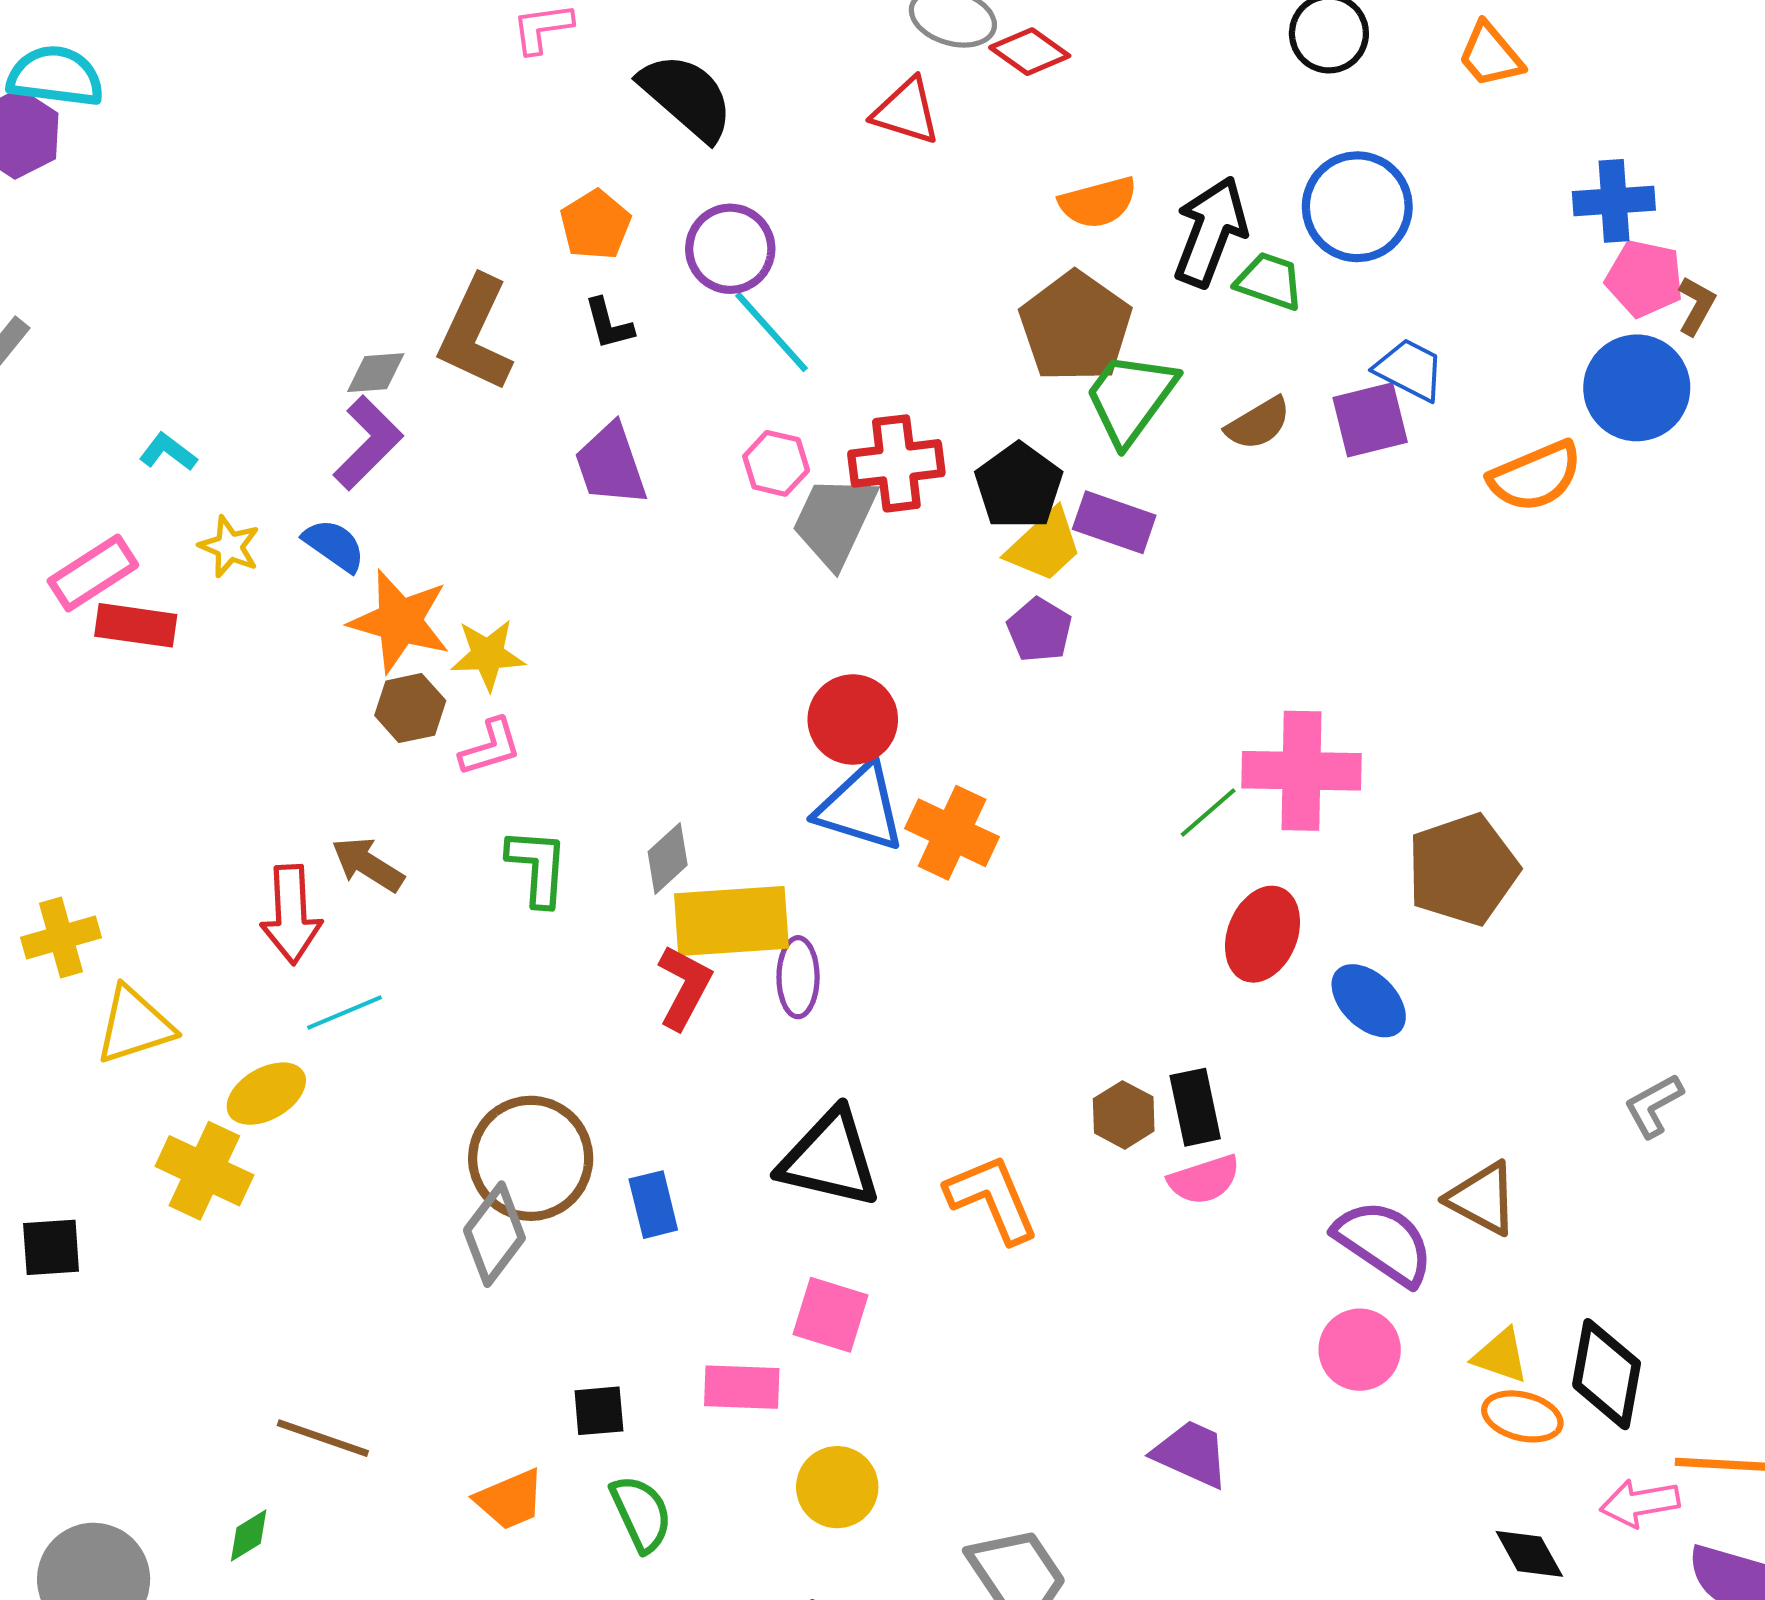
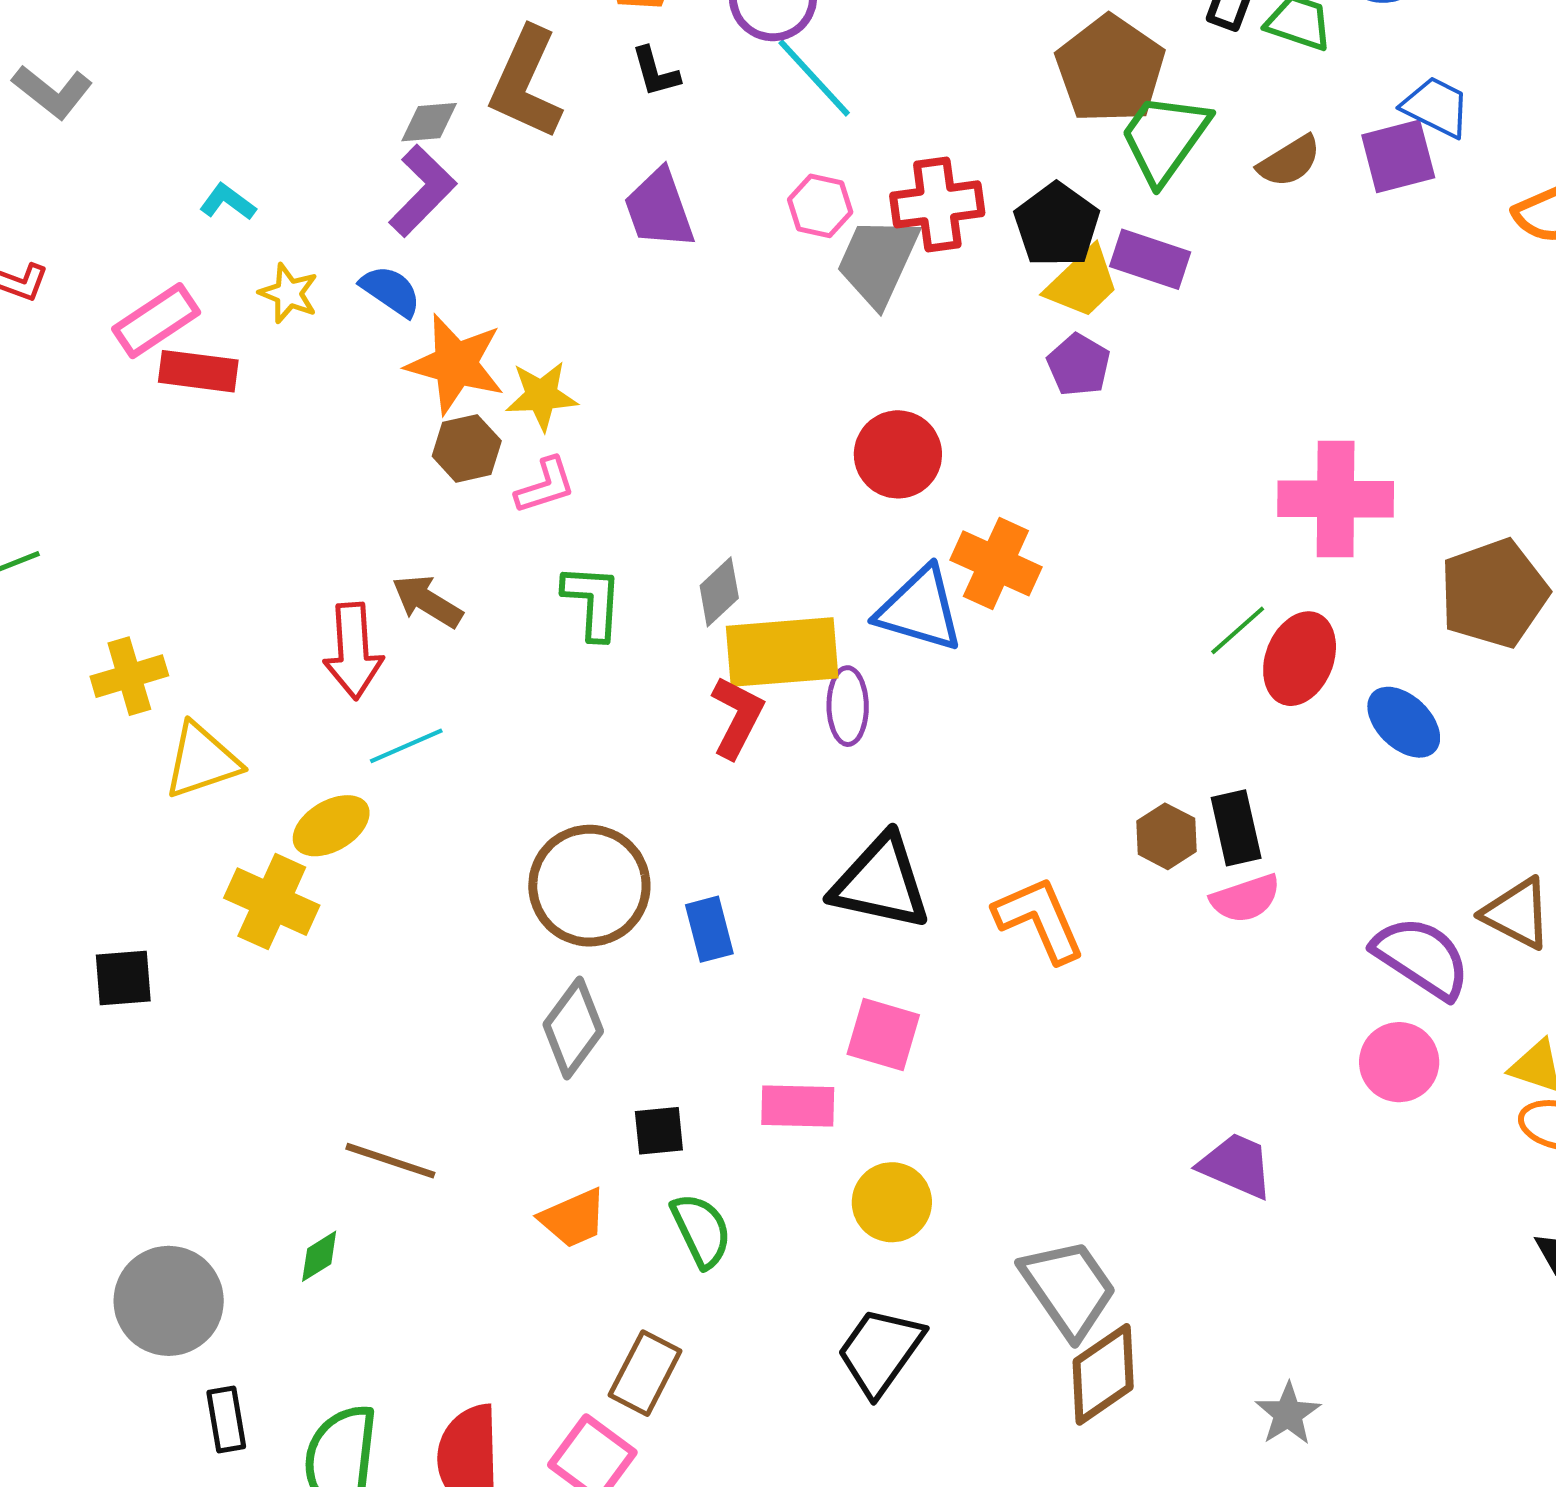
blue triangle: (860, 808) -> (920, 609), moved
green line: (1208, 813) -> (1238, 630), moved
gray diamond: (494, 1234) -> (573, 1028), moved

